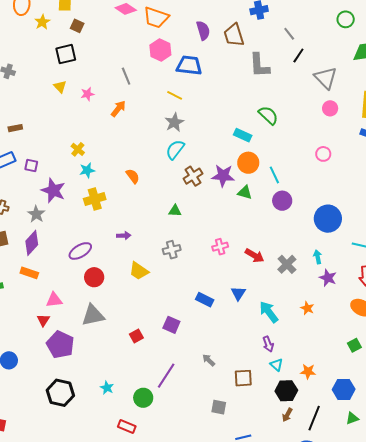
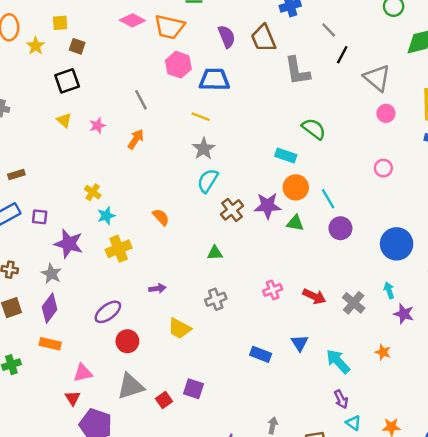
purple square: (171, 325) -> (194, 389), moved
red square: (136, 336) -> (164, 400), moved
gray arrow: (209, 360) -> (273, 425), turned 64

